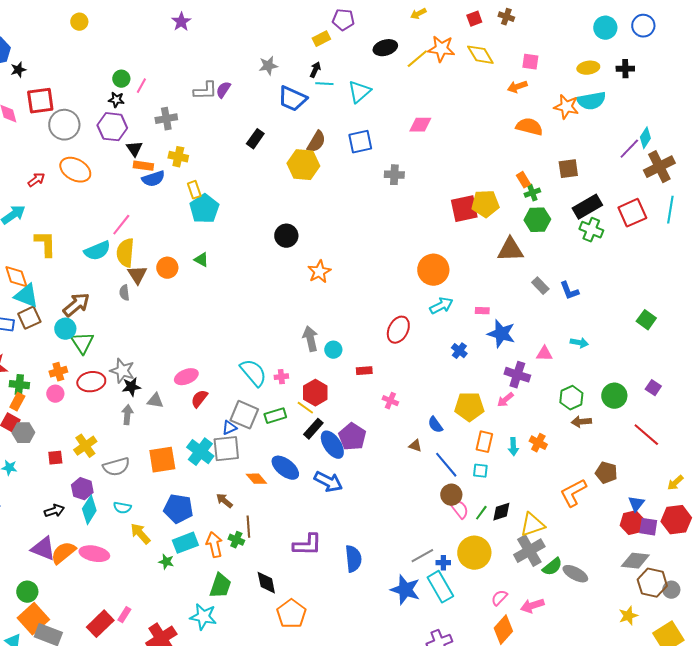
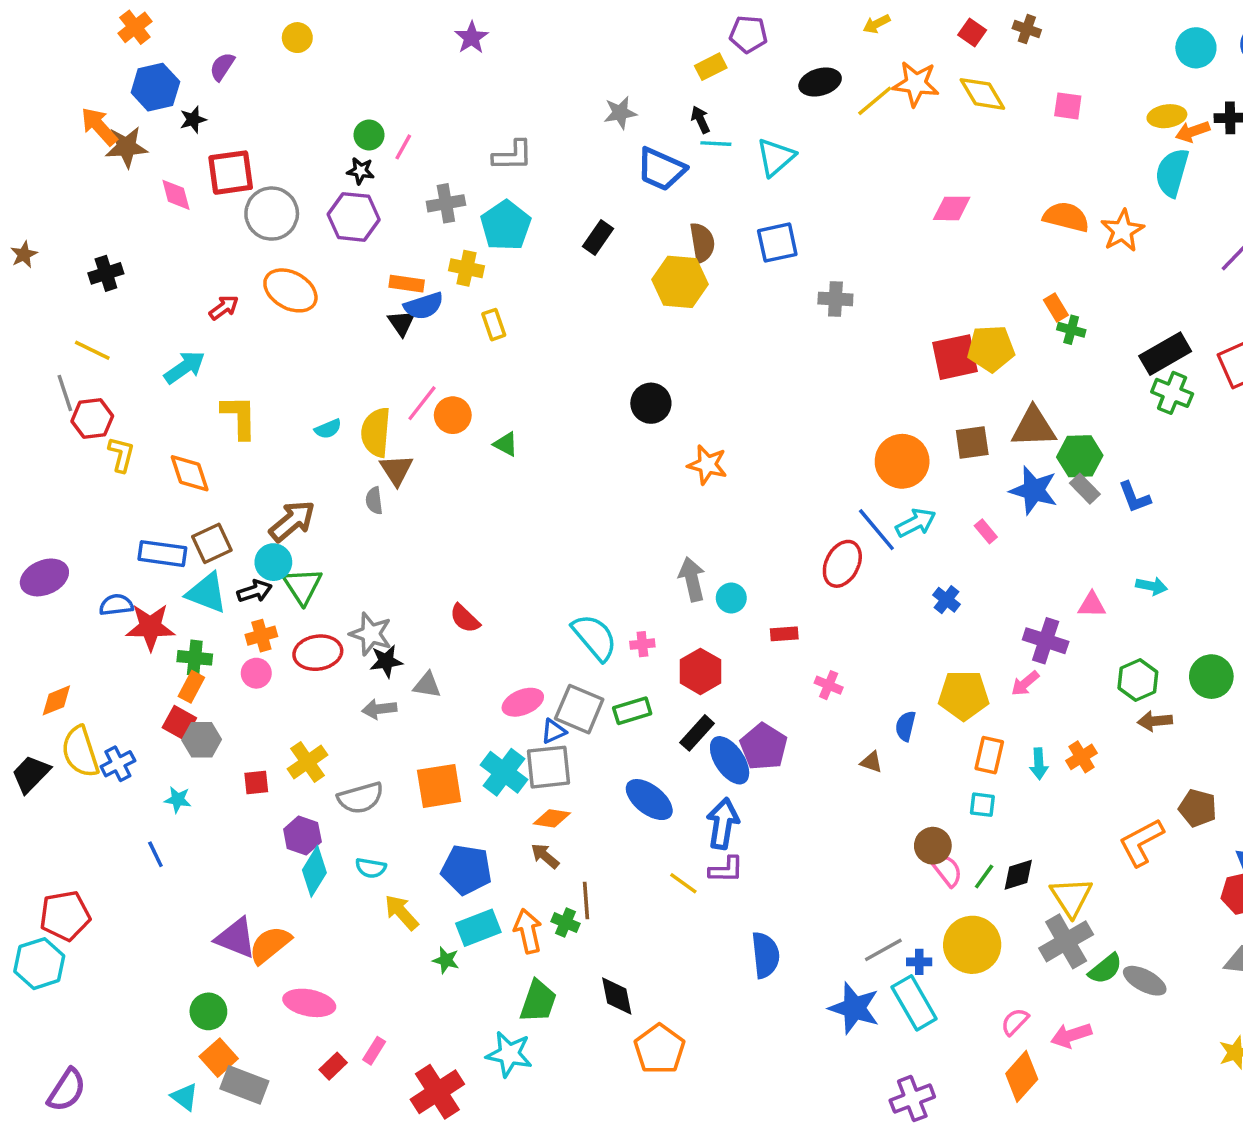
red square: (474, 19) -> (972, 32), turned -35
black arrow: (315, 70) -> (700, 120), turned -49
orange arrow: (517, 87) -> (1193, 132), moved
purple semicircle: (223, 90) -> (222, 67), moved
cyan semicircle: (591, 101) -> (1172, 173), turned 116
orange star: (566, 107) -> (1122, 231), moved, turned 30
pink diamond: (420, 125) -> (952, 208), moved
brown semicircle: (316, 142) -> (702, 243), turned -40
black triangle: (134, 149) -> (401, 323), moved
brown square: (568, 169) -> (972, 443), moved
green cross: (532, 193) -> (1071, 330), turned 35
cyan pentagon: (204, 209) -> (506, 226), moved
green hexagon: (537, 220) -> (1080, 456), moved
pink line: (121, 225) -> (422, 403), moved
cyan semicircle: (97, 251) -> (328, 429), size x0.6
orange circle: (167, 268) -> (453, 415), moved
orange star: (319, 272) -> (707, 465), turned -30
cyan triangle: (26, 296) -> (207, 593), moved
pink rectangle: (482, 311) -> (986, 531), turned 48
blue star: (501, 334) -> (1034, 490), moved
pink ellipse: (186, 377) -> (523, 702), moved
red semicircle: (199, 399) -> (465, 618), moved, turned -84
yellow line: (305, 408) -> (683, 883), moved
gray arrow: (127, 415) -> (379, 709), turned -102
blue semicircle: (435, 425) -> (906, 726), turned 48
orange cross: (538, 443) -> (1081, 757), turned 30
blue line: (446, 465) -> (876, 530), moved
orange diamond: (256, 479) -> (552, 818), moved, turned -40
blue arrow: (328, 482) -> (723, 823), turned -108
black arrow: (54, 511) -> (255, 591), moved
yellow triangle: (532, 525) -> (1071, 897), turned -44
purple L-shape: (307, 545) -> (726, 870), moved, size x0.7
pink ellipse: (94, 554) -> (309, 1003), moved
orange square: (33, 619) -> (219, 1058), size x0.7
red rectangle: (100, 624) -> (333, 1066), size x0.6

